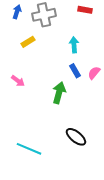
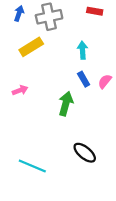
yellow rectangle: (28, 42) -> (31, 47), size x1.5
pink arrow: (18, 81) -> (20, 90), turned -56

